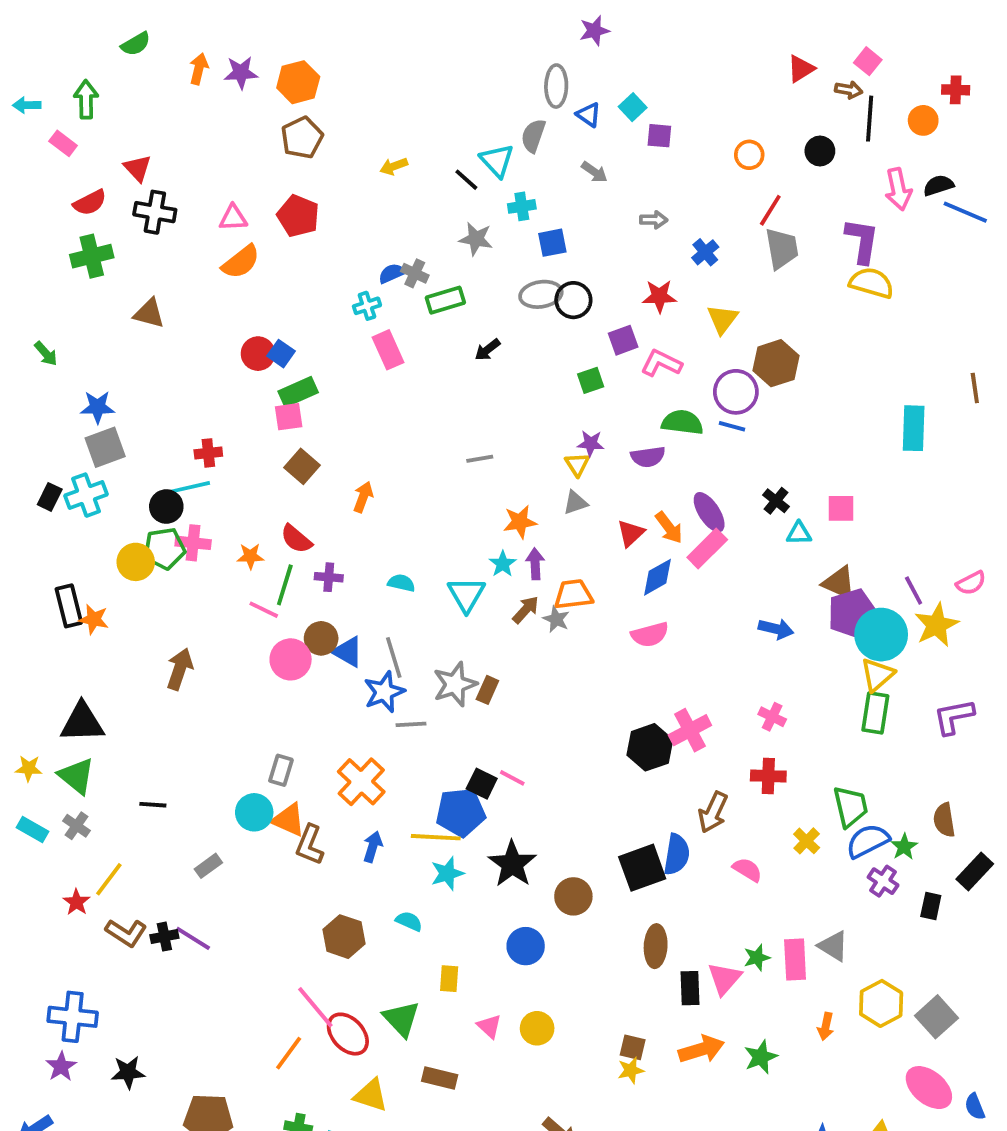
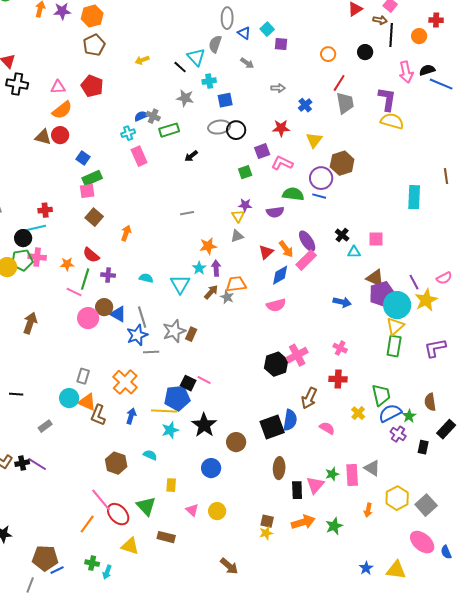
brown triangle: (149, 313) -> (43, 137), moved
red circle: (258, 354) -> (60, 135), moved

